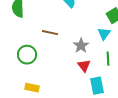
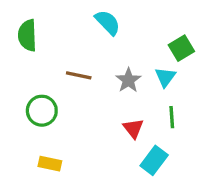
gray star: (81, 46) -> (128, 80), moved
cyan rectangle: (97, 86) -> (154, 160), turned 48

